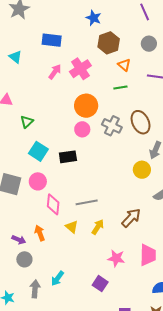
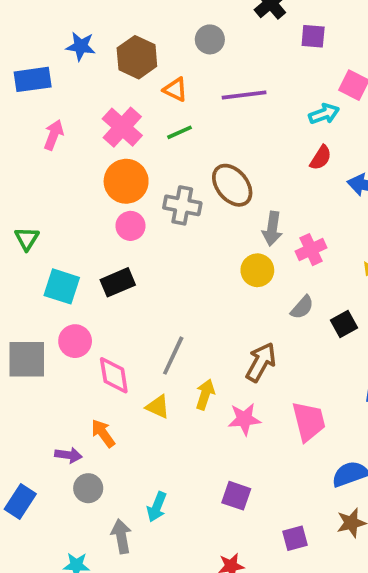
blue star: (94, 18) -> (81, 46), moved
pink cross: (80, 69) -> (122, 127), moved
gray line: (87, 202) -> (173, 356), turned -40
pink star: (116, 258) -> (244, 419), moved

